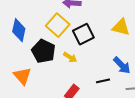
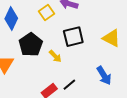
yellow square: (58, 25) -> (47, 13), moved, size x0.7
black line: (103, 81) -> (69, 85), moved, turned -40

